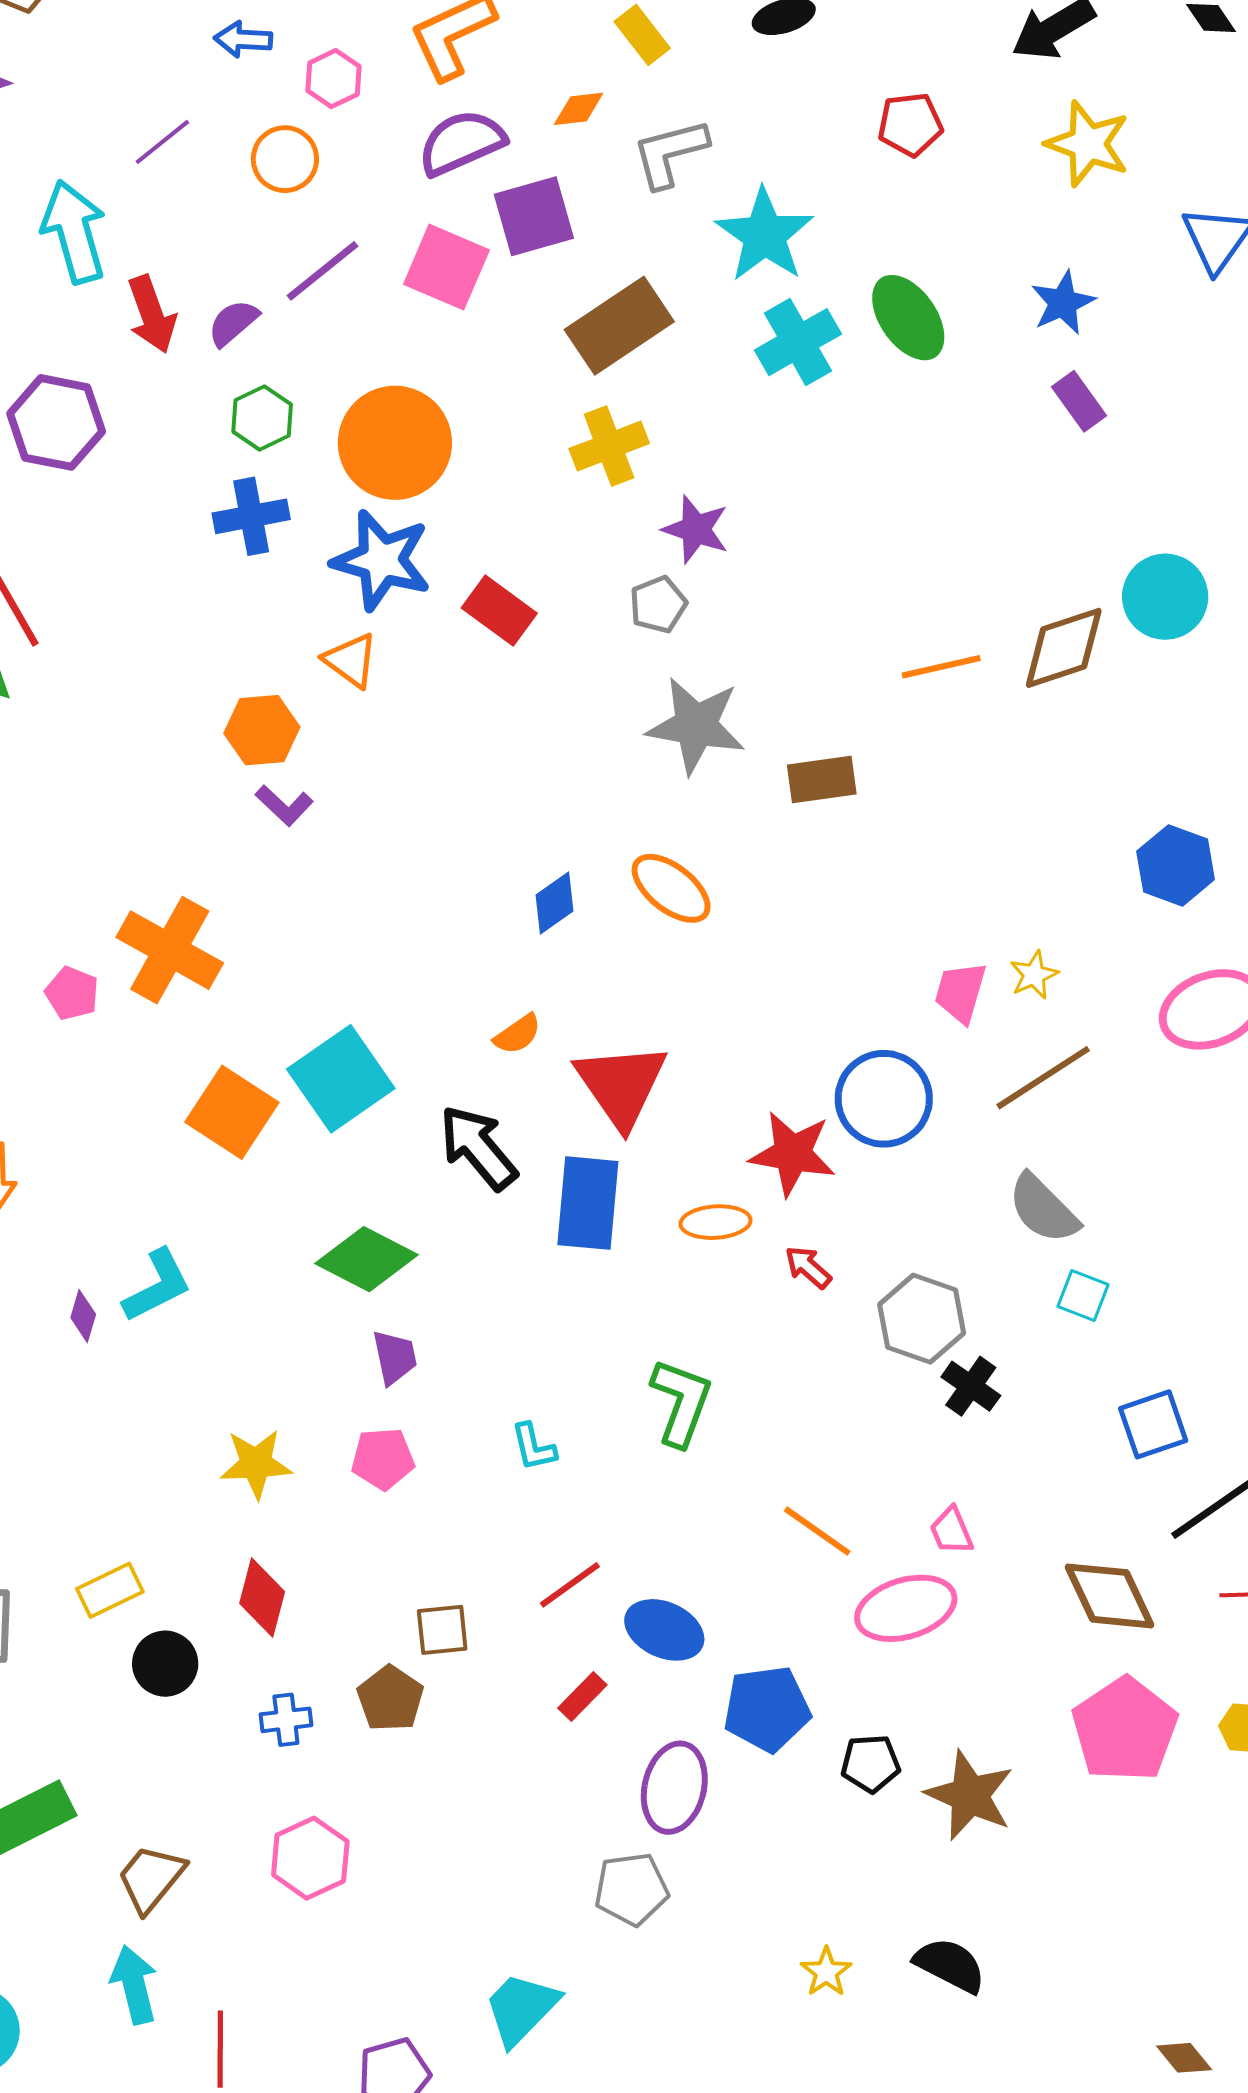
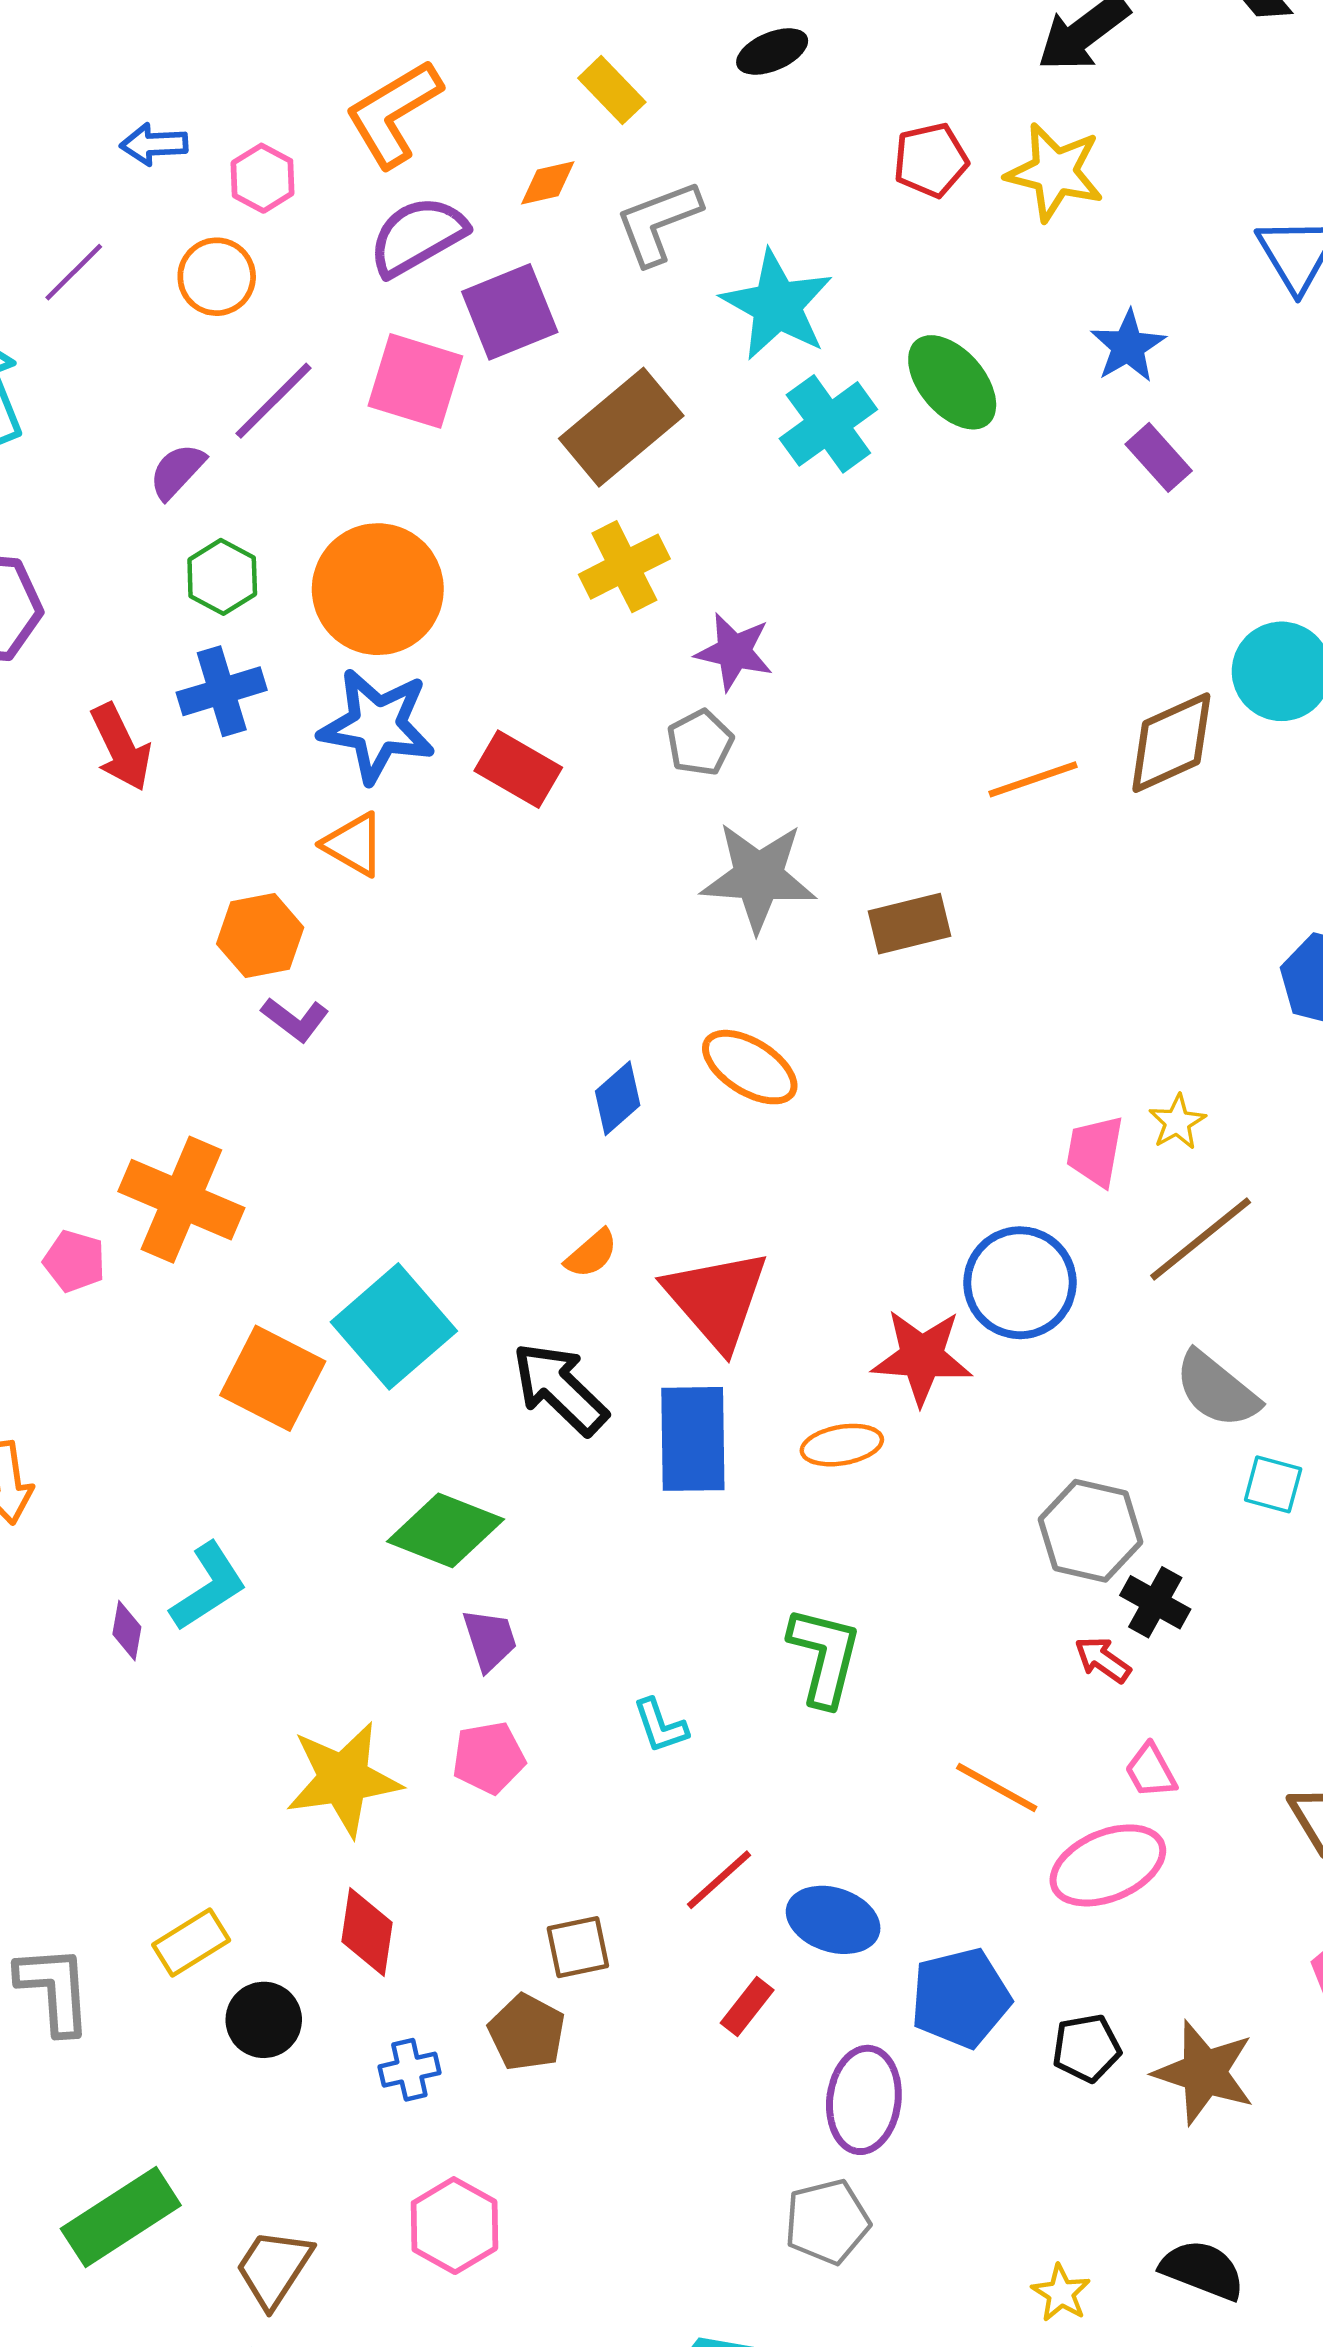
yellow star: (1088, 144) -> (1055, 172), moved
red arrow: (152, 314) -> (121, 747), moved
red arrow: (808, 1267) -> (1103, 1660), moved
yellow star: (256, 1464) -> (343, 1779), size x1.4

